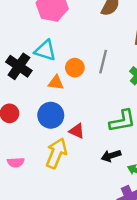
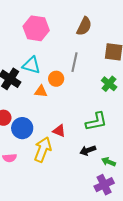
gray line: (103, 62) -> (74, 62), moved
blue circle: (51, 115) -> (22, 128), moved

